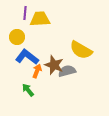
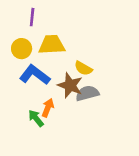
yellow trapezoid: (40, 19) -> (52, 45), moved
yellow semicircle: (81, 50) -> (83, 68), moved, size x0.6
orange arrow: (37, 71) -> (48, 108), moved

